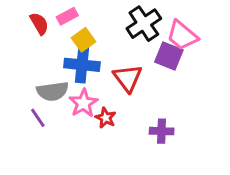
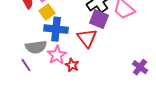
yellow square: (83, 40) -> (47, 12), moved
purple square: (169, 56) -> (99, 19), moved
purple cross: (162, 131) -> (140, 67), moved, turned 35

